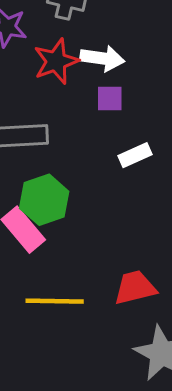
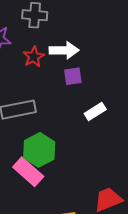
red star: (56, 61) -> (34, 57), size x0.7

